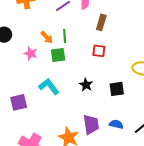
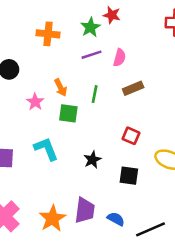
brown rectangle: (101, 22) -> (133, 88), turned 35
green line: (65, 36) -> (95, 94), moved
red square: (99, 51) -> (131, 136), moved

